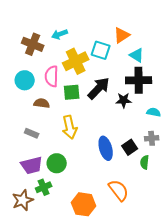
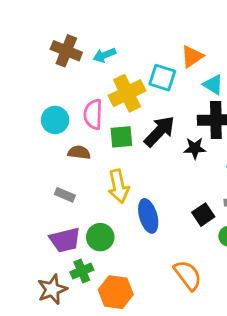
brown cross: (33, 44) -> (66, 51), moved
blue ellipse: (106, 148) -> (148, 216), moved
orange hexagon: (84, 204) -> (116, 292), moved

